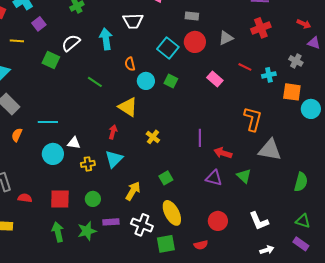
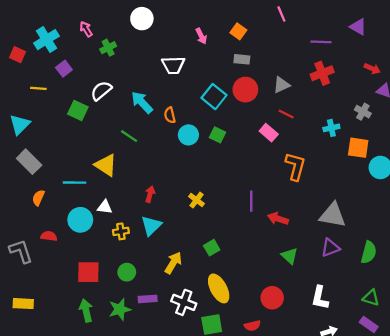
cyan arrow: (106, 39) -> (142, 102), moved, turned -35
red line: (245, 67) -> (286, 114), moved
yellow triangle: (128, 107) -> (106, 165), moved
orange L-shape: (253, 119) -> (295, 166), moved
green triangle: (244, 176) -> (290, 256), moved
purple triangle: (214, 178) -> (330, 248), moved, turned -36
red semicircle: (25, 198) -> (49, 236), moved
white L-shape: (259, 221) -> (320, 298), turned 35

